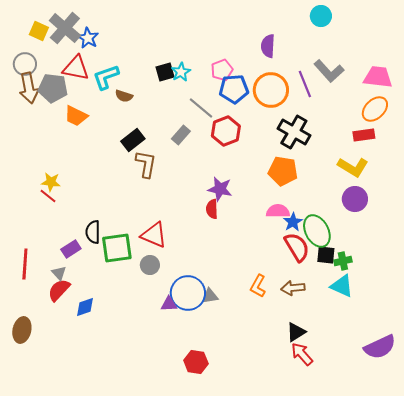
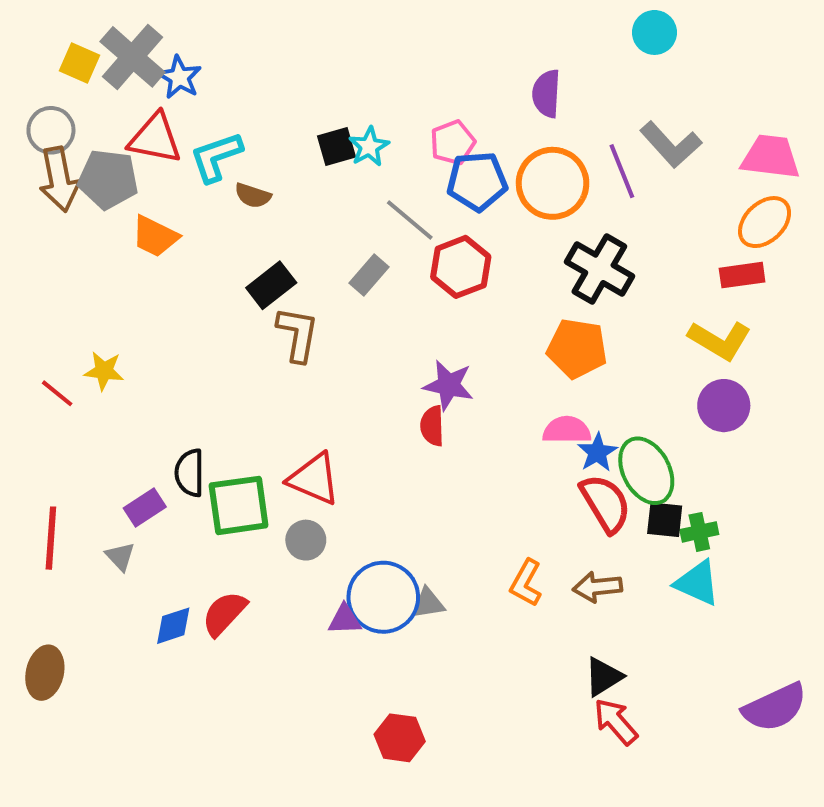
red line: (48, 196) -> (57, 393), moved
red semicircle: (59, 290) -> (224, 613), moved

